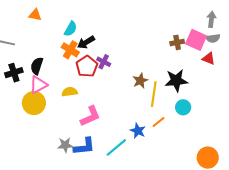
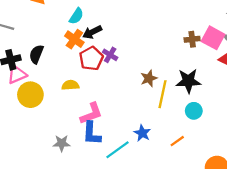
pink triangle: (38, 85) -> (17, 74), moved
orange line: (159, 122) -> (177, 141), moved
blue L-shape: (84, 146) -> (92, 133), moved, turned 95

